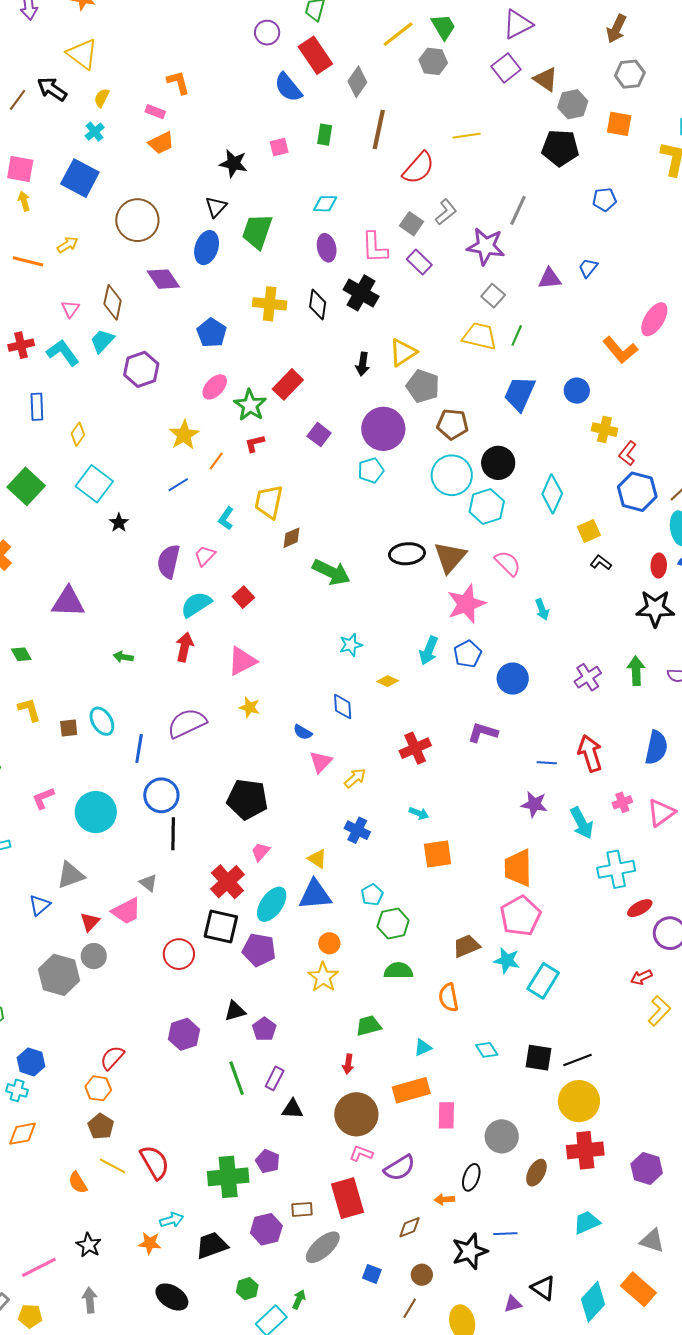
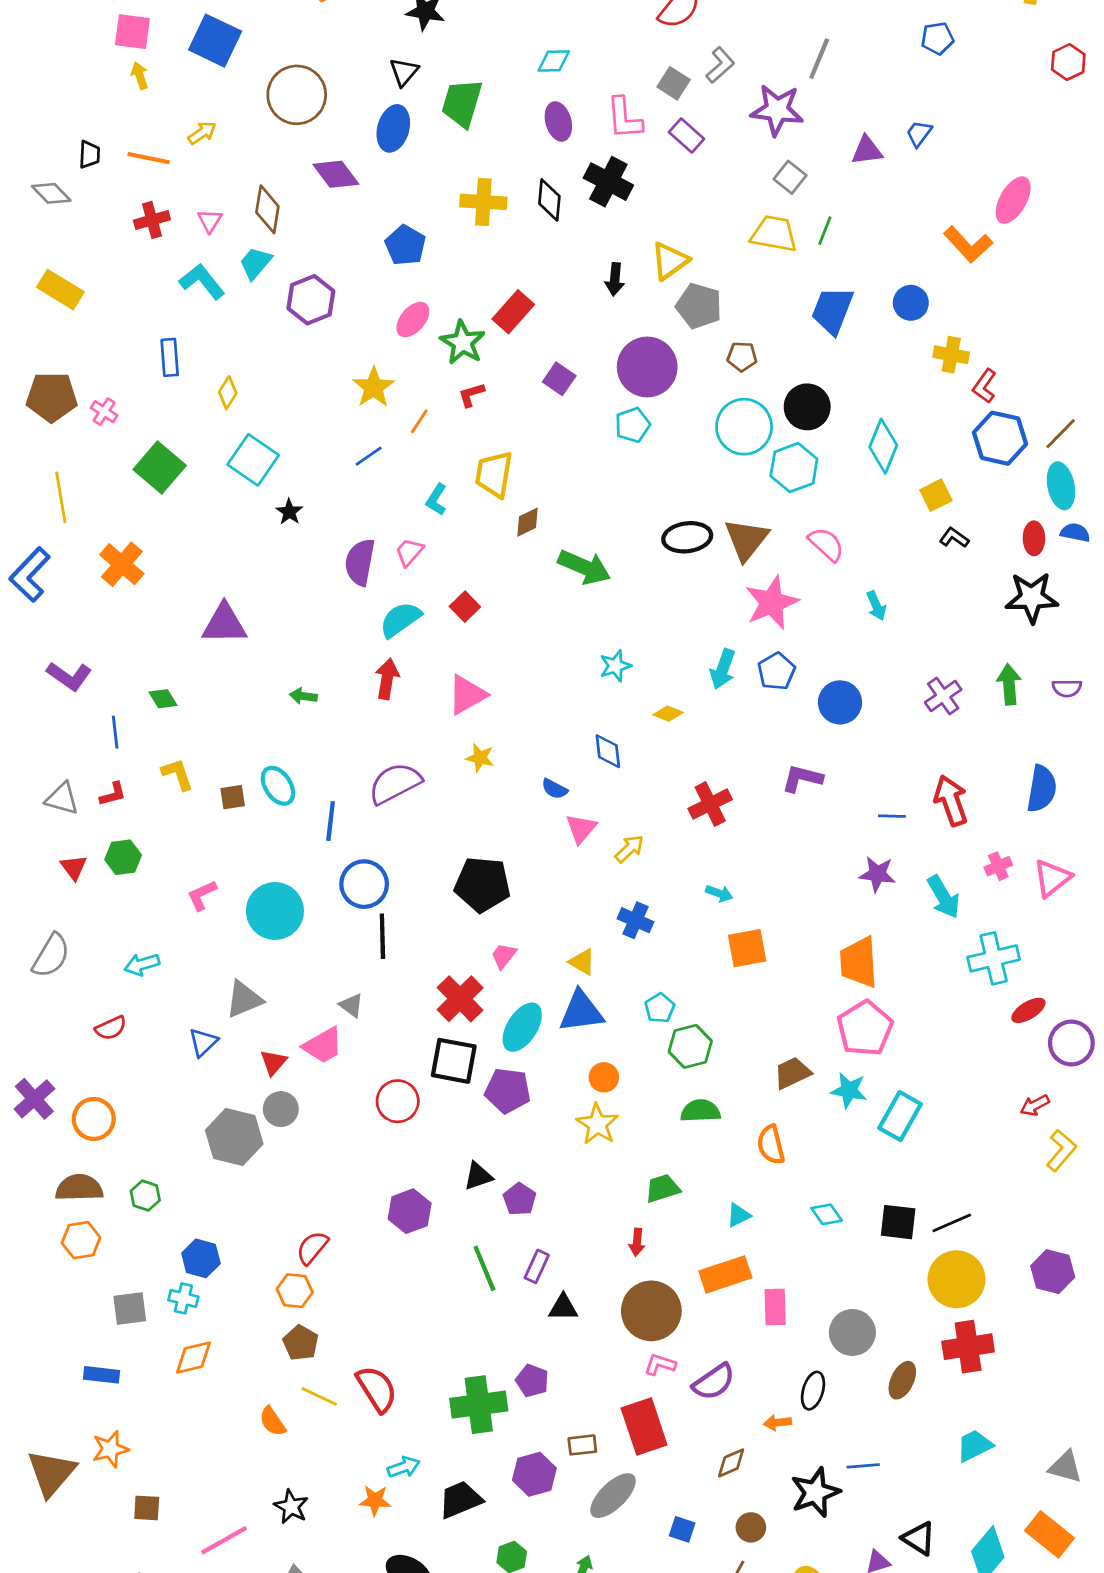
red cross: (21, 345) -> (152, 220), moved
brown pentagon: (453, 424) -> (742, 357), size x0.7
purple hexagon: (647, 1168) -> (1053, 1272), moved

